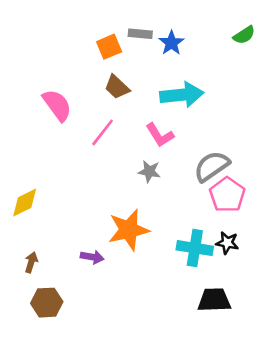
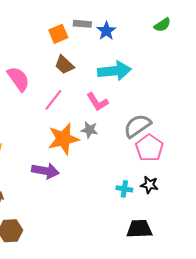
orange star: (129, 230) -> (63, 139), moved
cyan cross: (195, 248) -> (124, 189), size x0.6
purple arrow: (92, 257) -> (45, 171), moved, size x1.5

